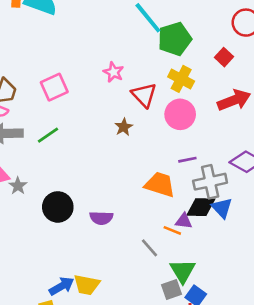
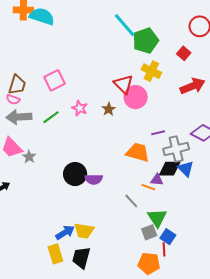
pink star: (113, 72) -> (80, 108), moved
pink circle: (180, 114) -> (136, 97), moved
black circle: (58, 207) -> (75, 174), moved

